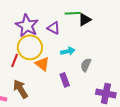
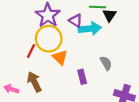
black triangle: (85, 20) -> (110, 15), turned -32
cyan arrow: (68, 51) -> (90, 29), moved, size x1.5
gray semicircle: (86, 65) -> (106, 63), turned 120

